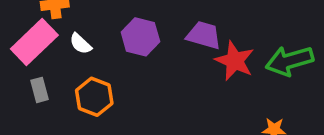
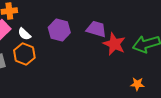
orange hexagon: (94, 97) -> (24, 54), moved

